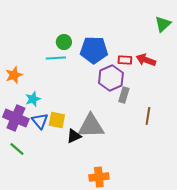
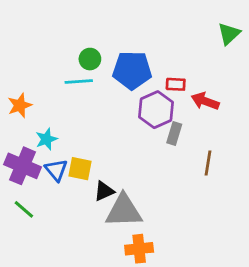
red arrow: (146, 60) -> (205, 101), moved
gray triangle: (91, 126) -> (124, 211), moved

